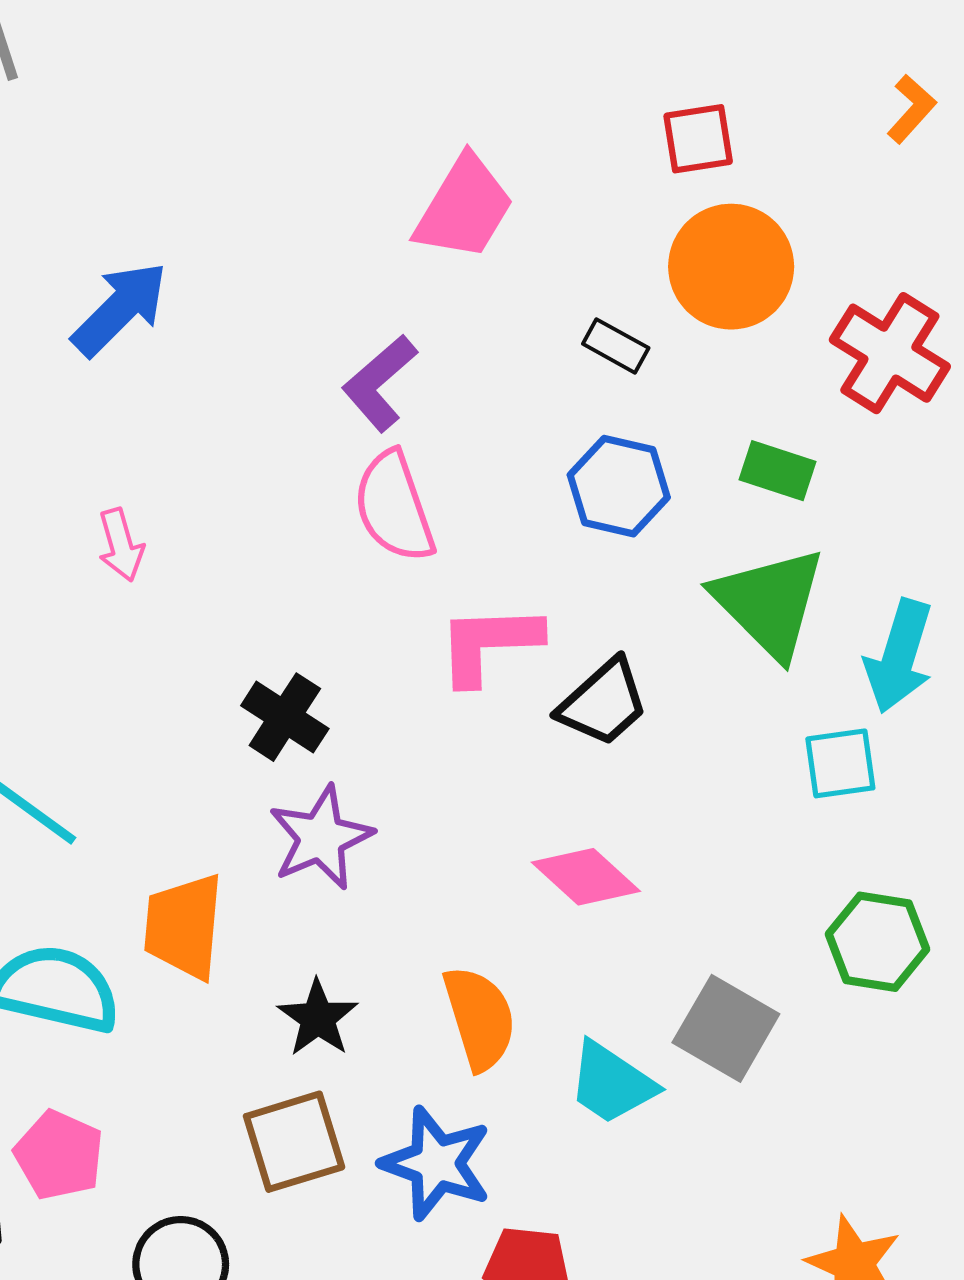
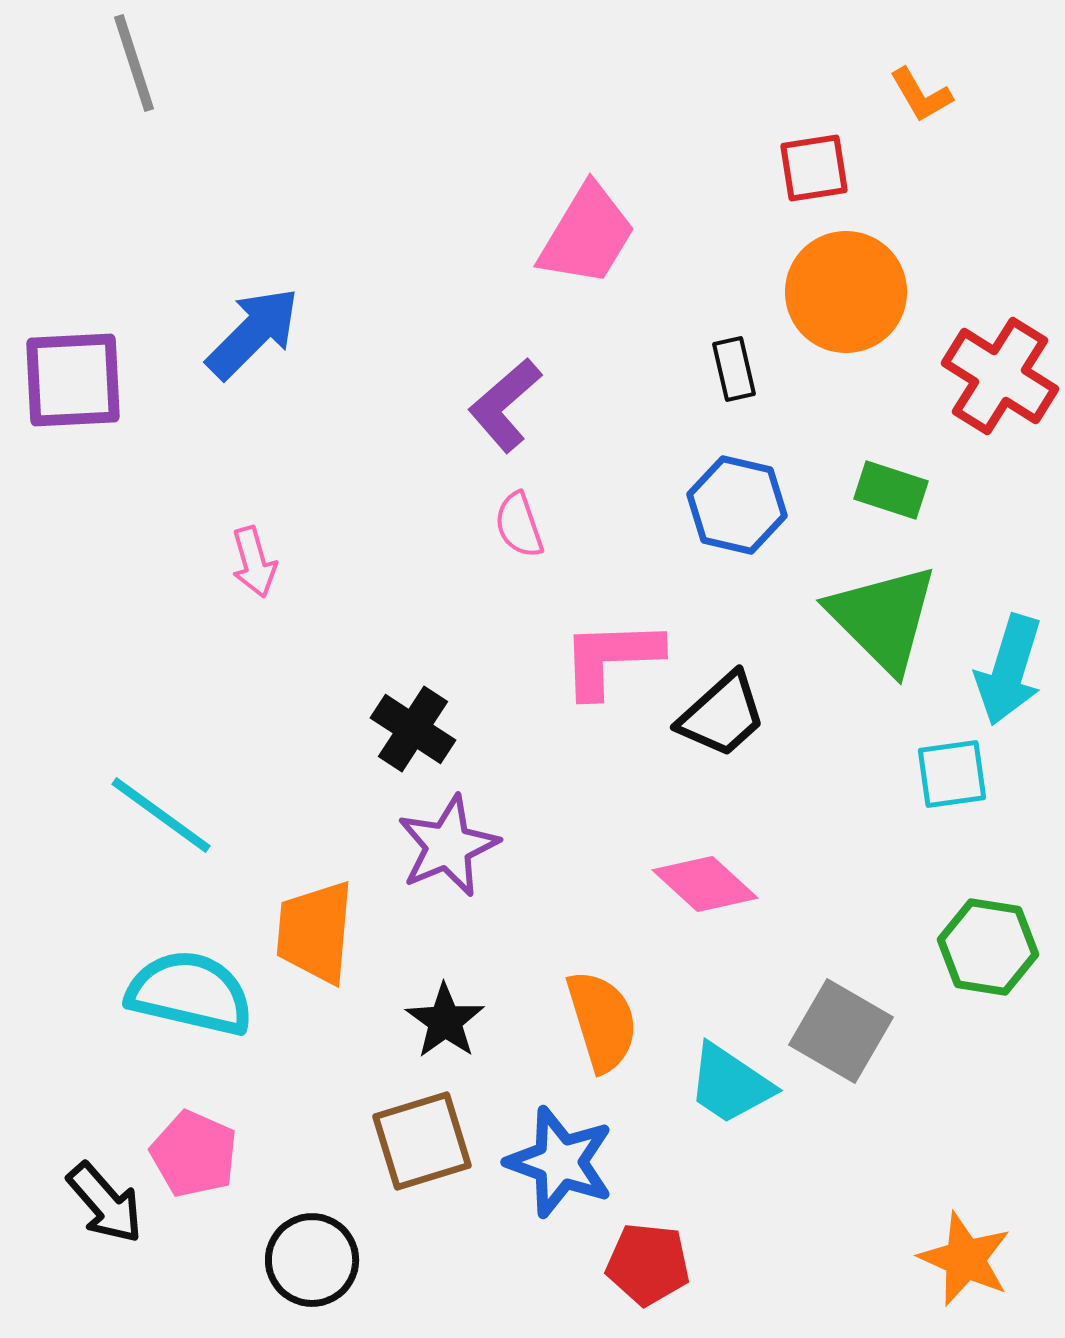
orange L-shape: (912, 109) -> (921, 95), moved, turned 108
black rectangle: (616, 346) -> (734, 369), turned 48
pink semicircle: (394, 507) -> (519, 525), size x0.6

